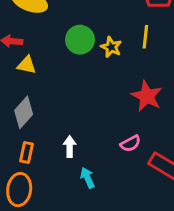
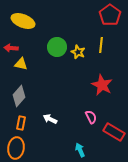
pink semicircle: (130, 144) -> (91, 117), turned -88
white arrow: (70, 147) -> (50, 119), turned -64
cyan arrow: (87, 178) -> (80, 150), moved

